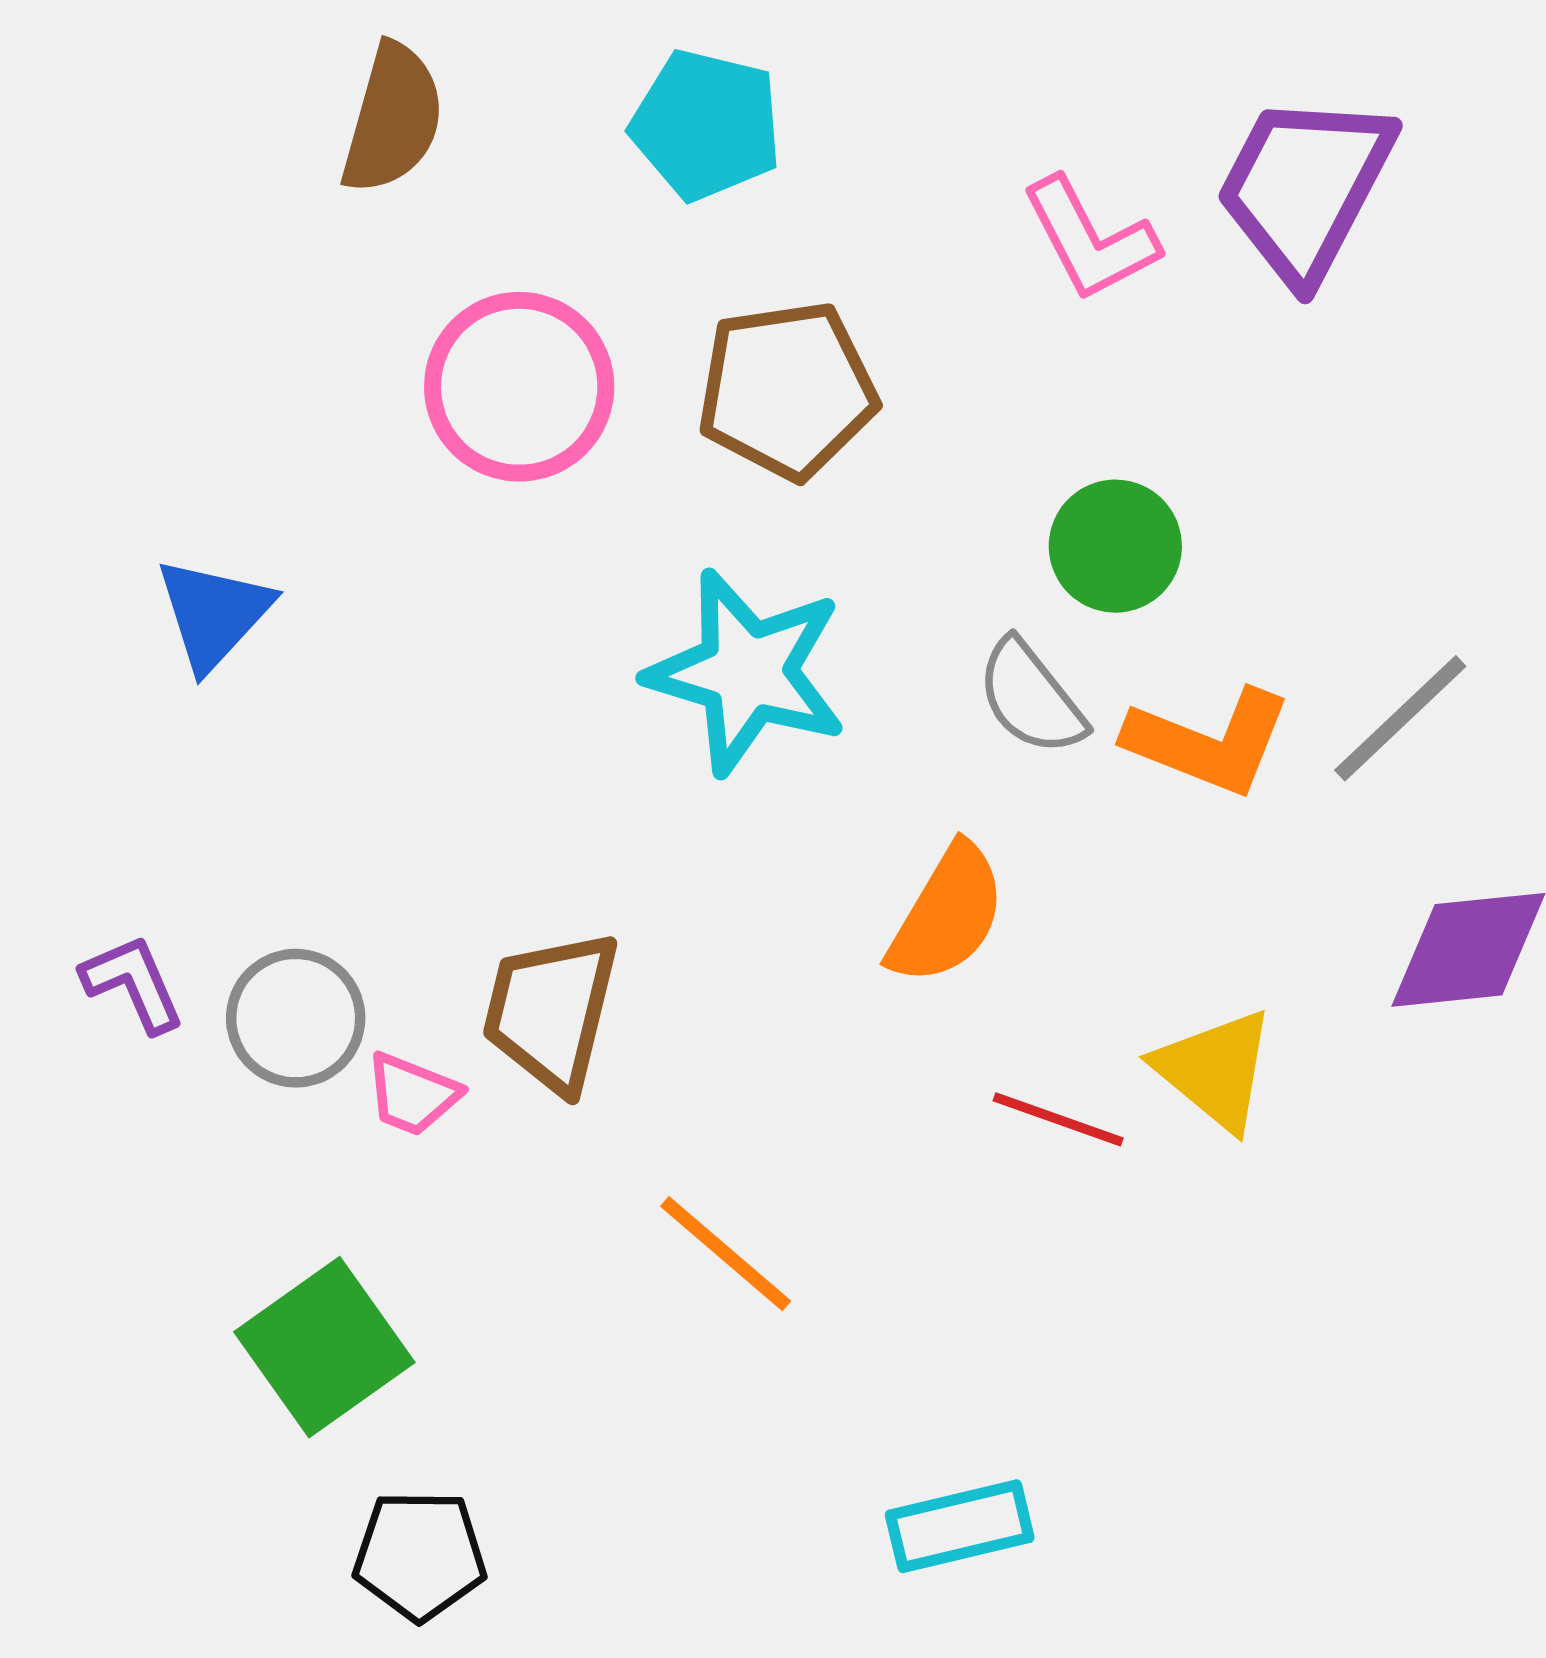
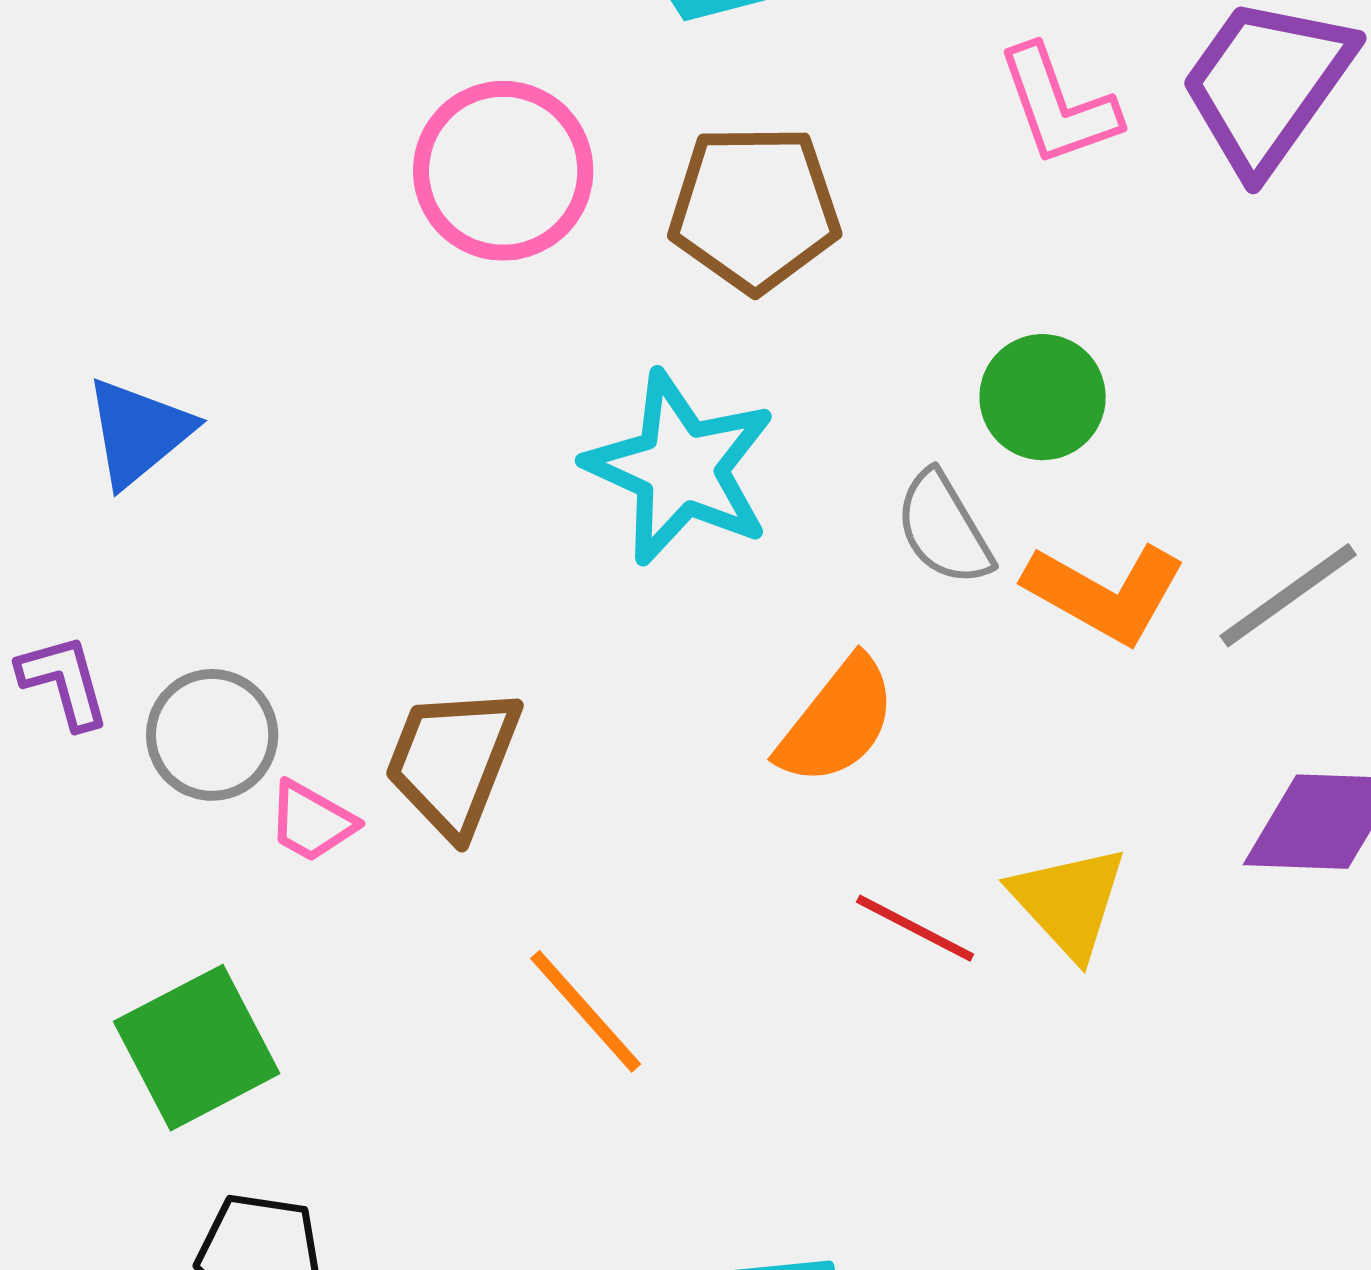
blue triangle: (214, 614) -> (139, 432), moved

